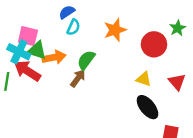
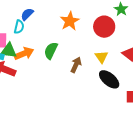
cyan semicircle: (73, 27) -> (19, 27), moved
brown arrow: (78, 78) -> (76, 65), moved
yellow triangle: (144, 79) -> (101, 57), turned 48

